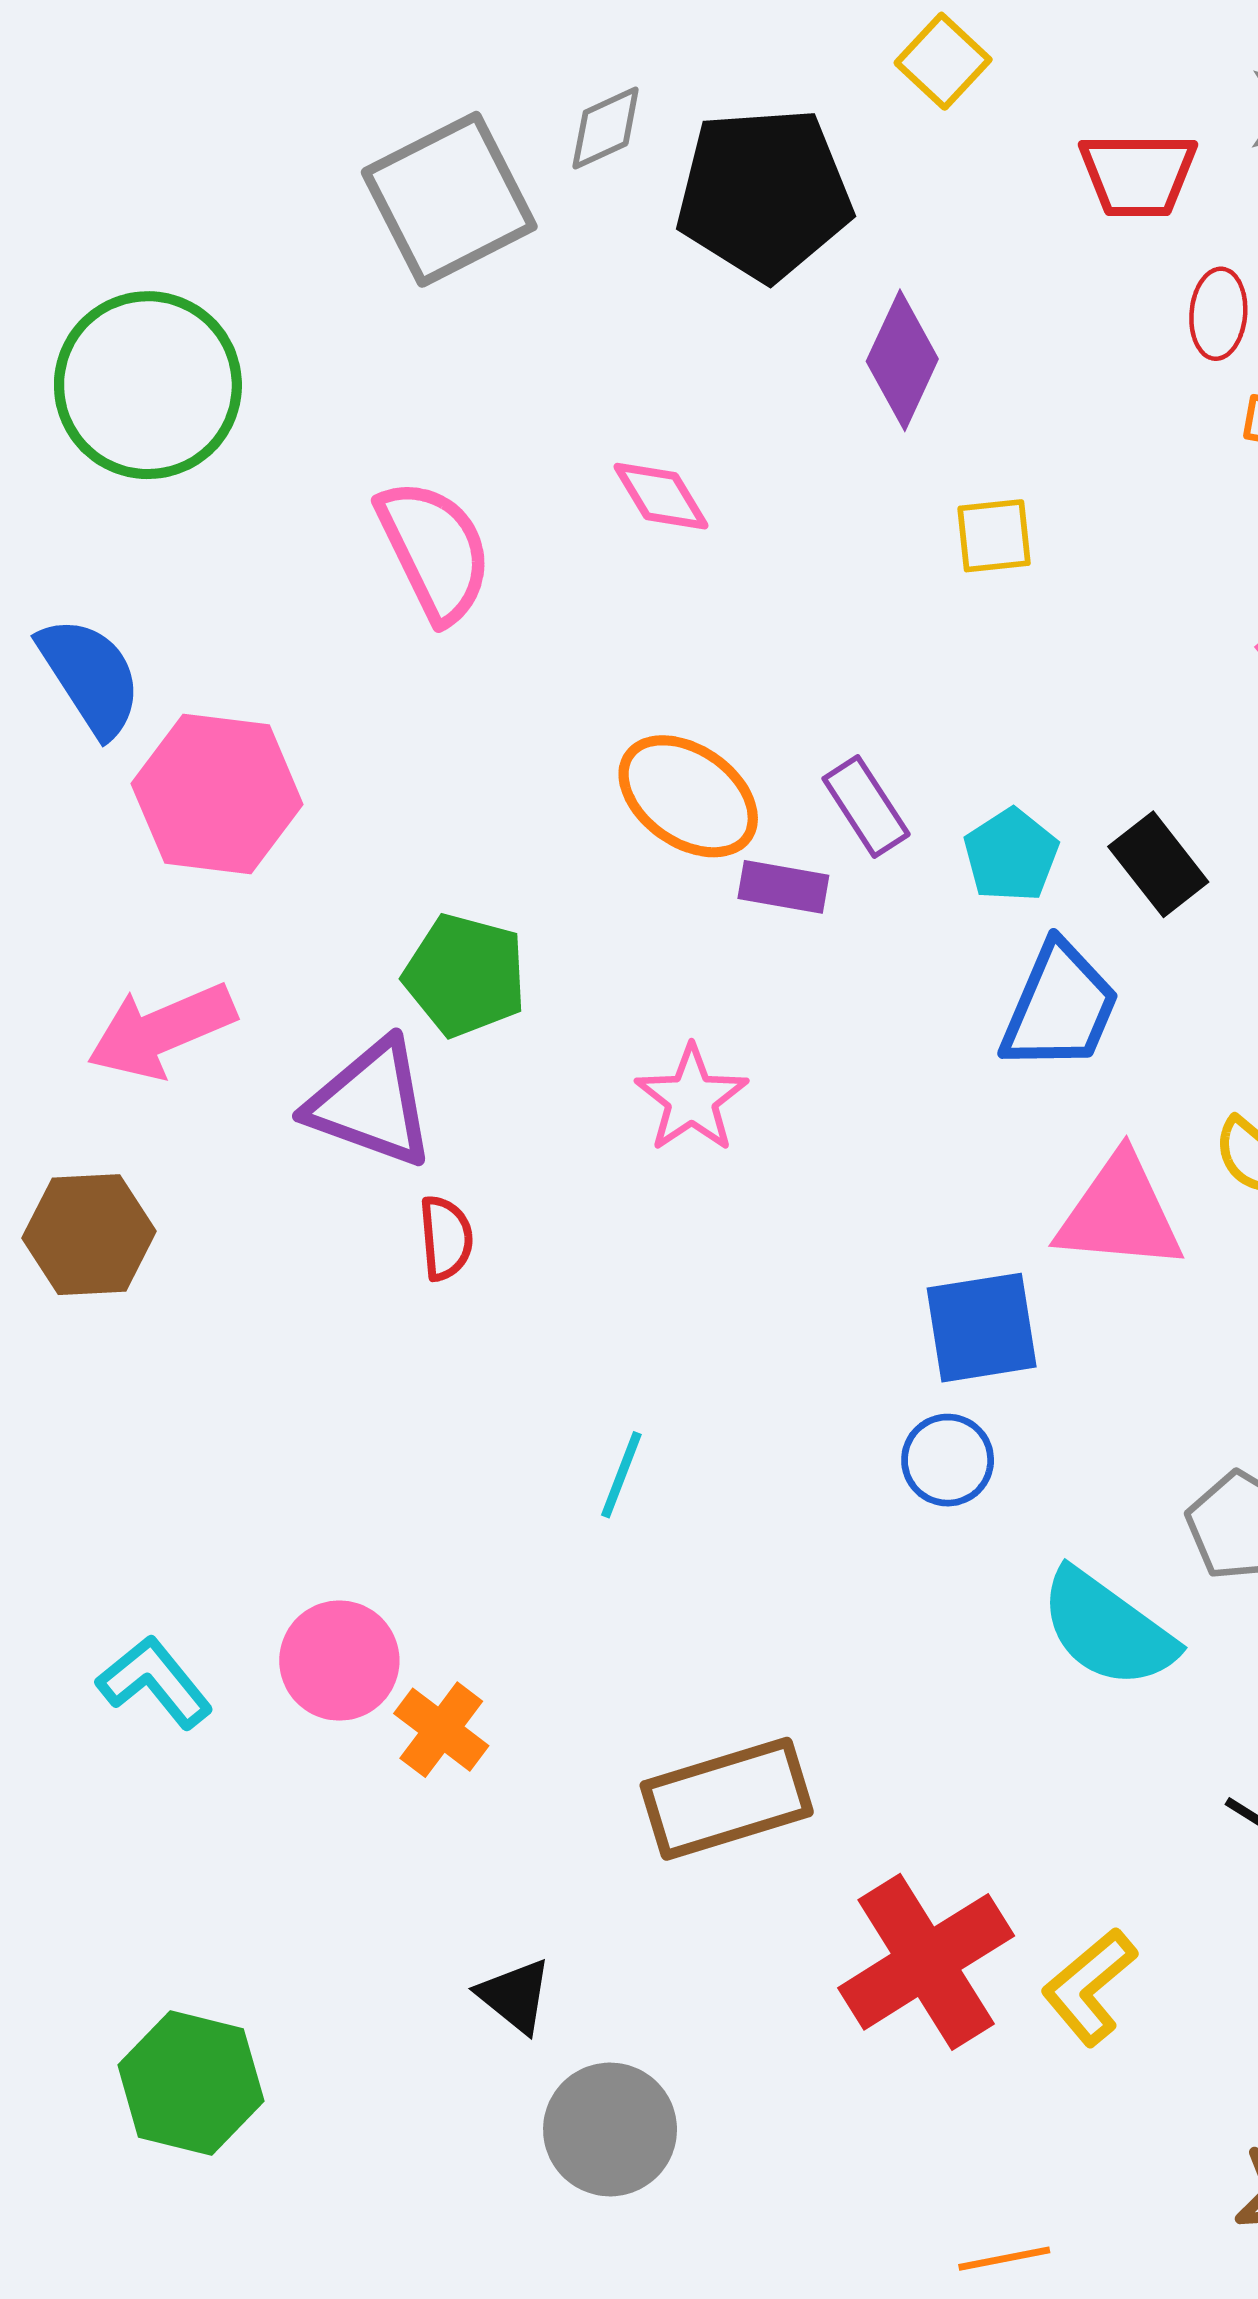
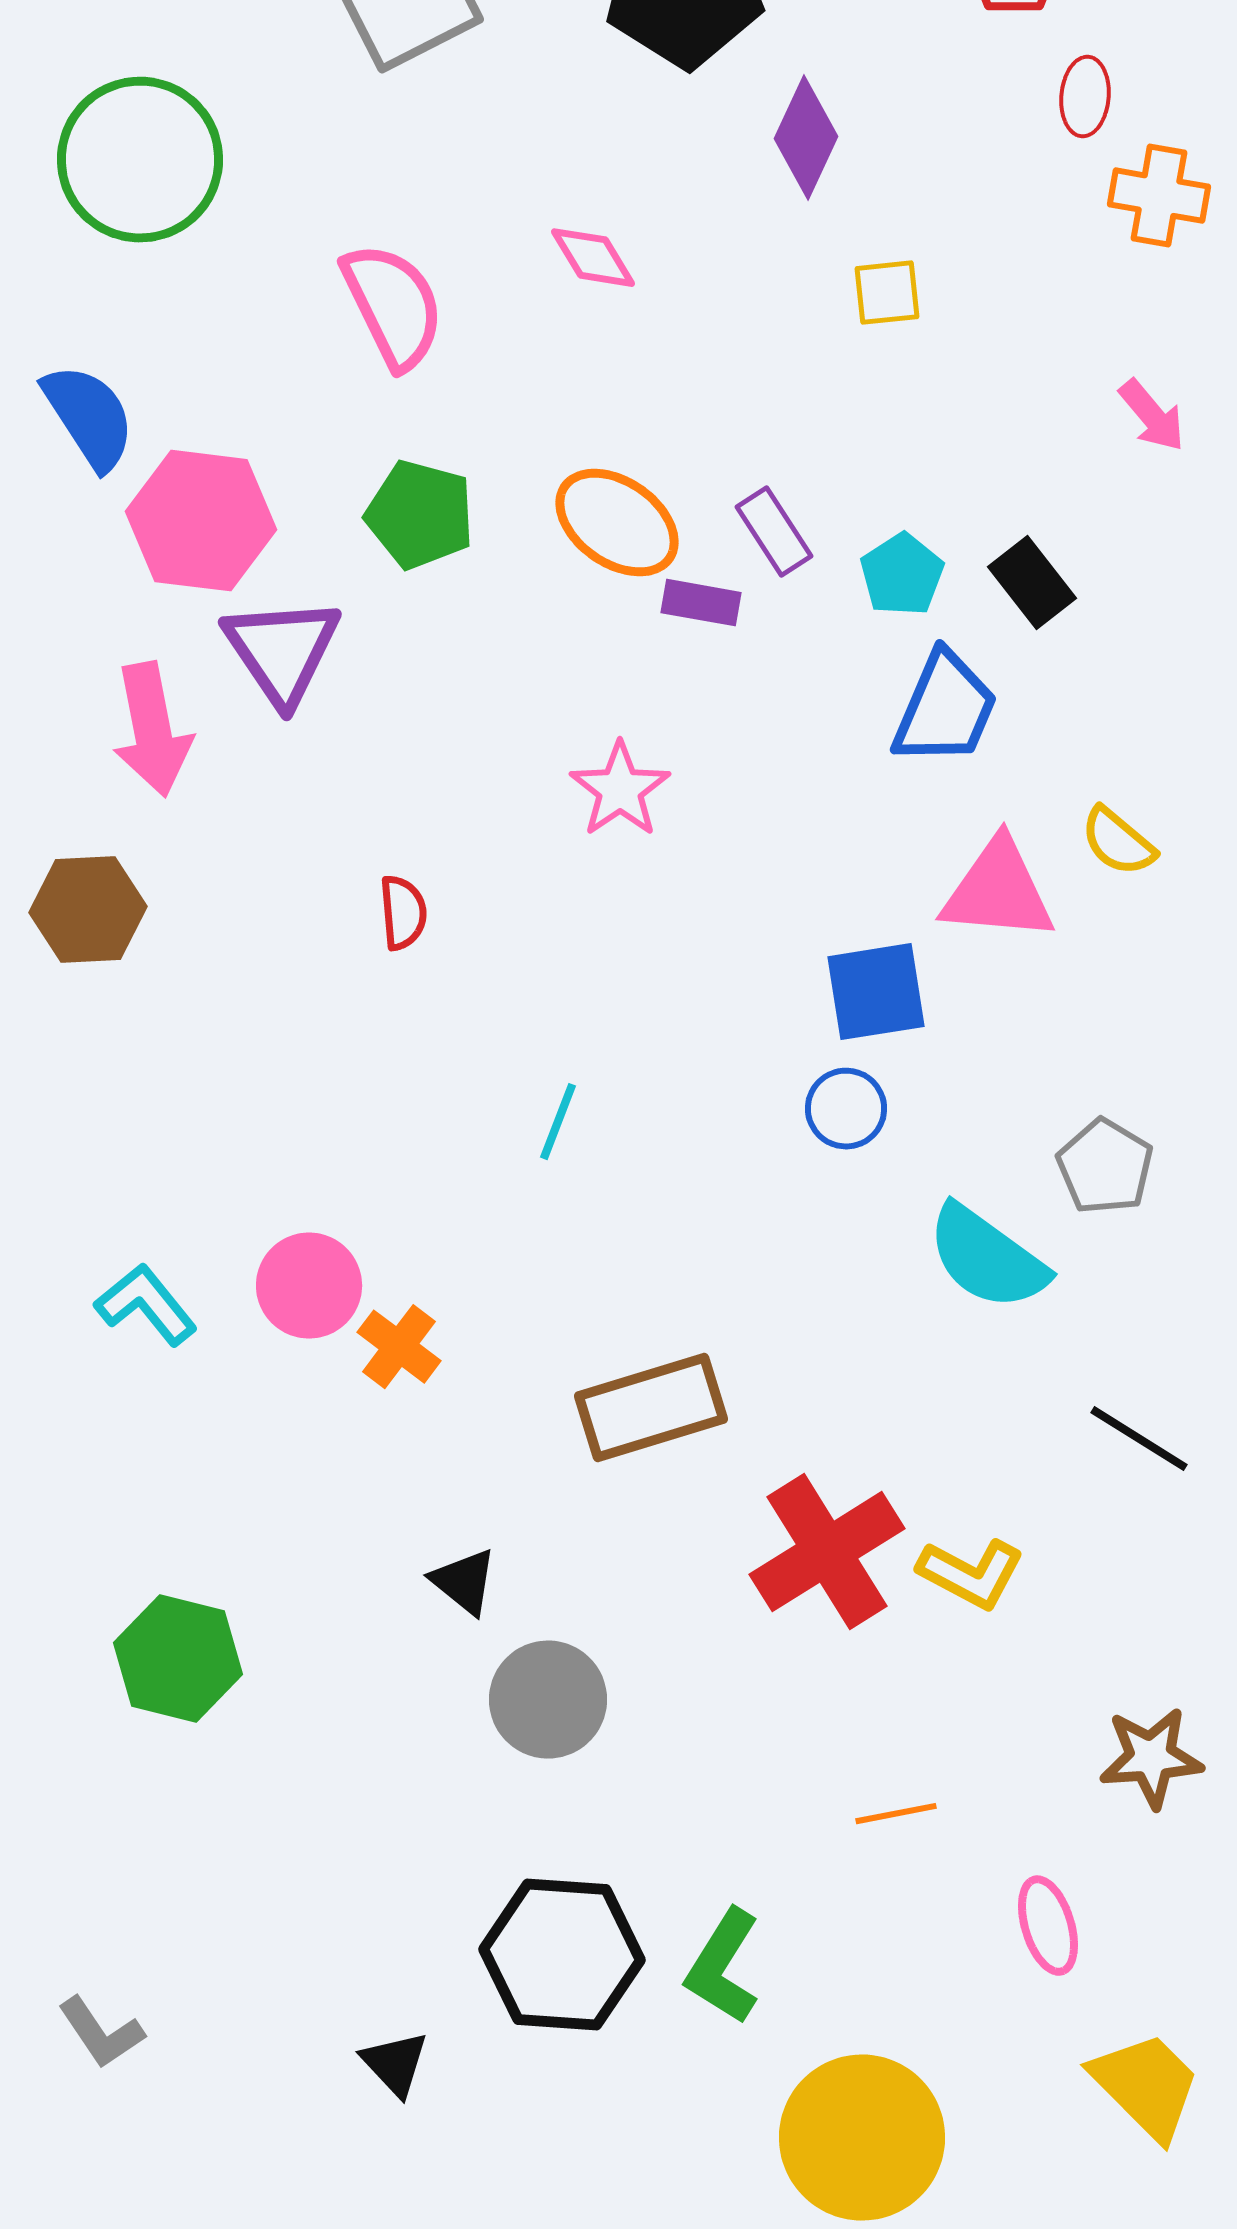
green pentagon: (465, 975) -> (420, 515), moved
pink arrow: (162, 1031) -> (152, 730), turned -78
purple triangle: (371, 1103) -> (282, 651), moved, turned 36
yellow L-shape: (1089, 1987) -> (971, 1574), turned -112

